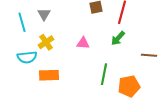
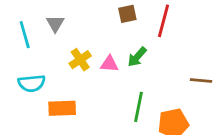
green arrow: (118, 38) -> (137, 57), moved
yellow cross: (46, 42) -> (80, 60), moved

